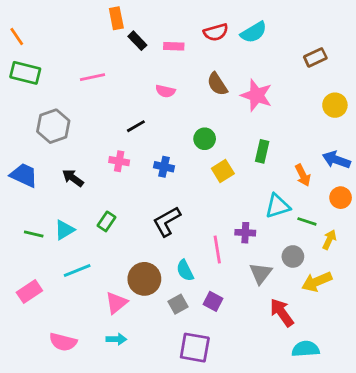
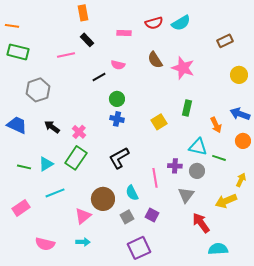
orange line: (17, 36) -> (12, 26), turned -48
black rectangle: (137, 41) -> (87, 40), moved
black line: (136, 126) -> (99, 77), moved
green circle: (205, 139) -> (117, 99), moved
pink cross: (119, 161) -> (79, 132), moved, turned 32
cyan triangle: (277, 206) -> (198, 147), turned 30
green rectangle: (107, 221) -> (76, 158), size x1.6
yellow arrow: (329, 240) -> (241, 180), moved
gray circle: (293, 256) -> (197, 171), moved
purple square: (195, 348) -> (139, 248), turned -35

